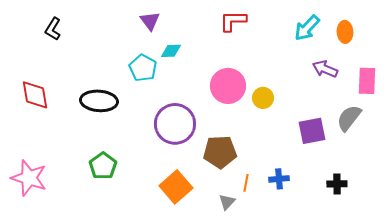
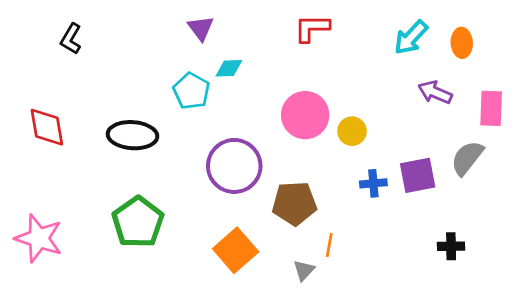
green pentagon: (103, 166) -> (138, 222), size x1.4
blue cross: (279, 179) -> (373, 183), moved

